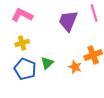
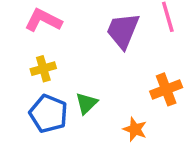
orange star: (75, 67) -> (135, 129), moved

